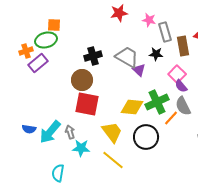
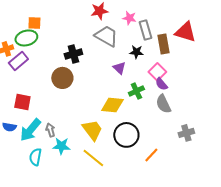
gray trapezoid: (127, 57) -> (106, 36), moved
green cross: (157, 102) -> (136, 91), moved, size x0.7
red square: (87, 104) -> (22, 102), moved, size x0.7
orange line: (171, 118) -> (151, 155), moved
cyan semicircle: (58, 173) -> (35, 157), moved

